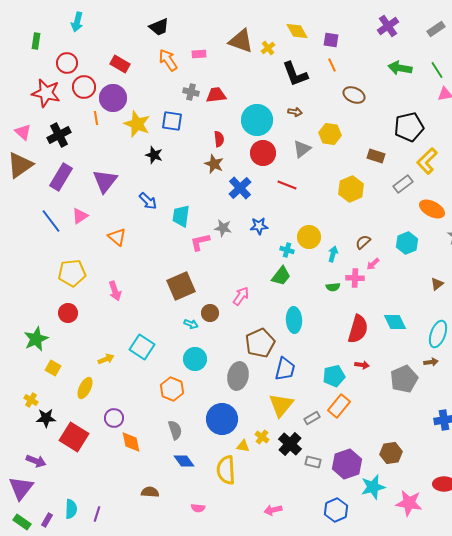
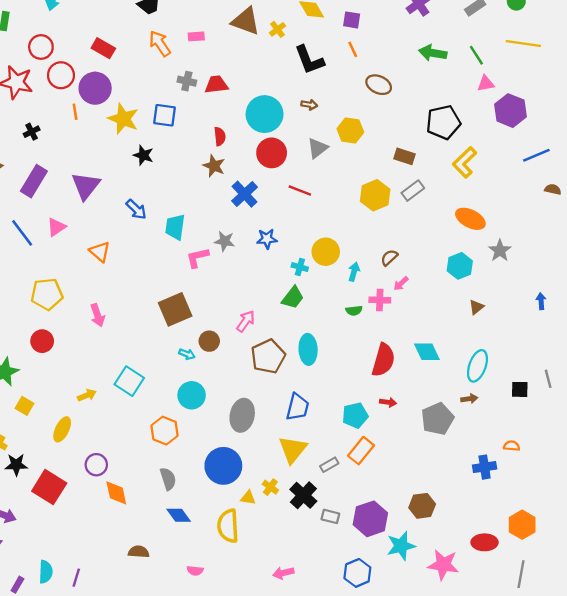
black cross: (59, 135) -> (32, 132), size x0.6
gray rectangle: (403, 184) -> (413, 191), moved
cyan hexagon: (407, 243) -> (460, 266), moved
brown pentagon: (260, 343) -> (268, 356), moved

